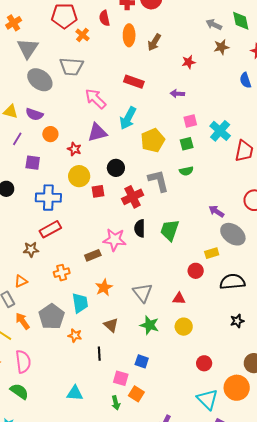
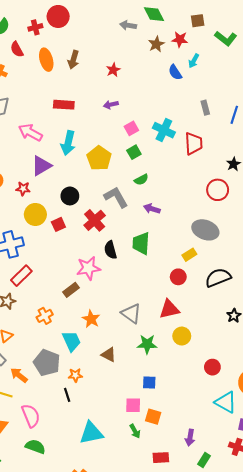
brown star: (221, 47) -> (156, 44), moved
purple arrow: (216, 211) -> (152, 209), moved
red triangle: (179, 298) -> (169, 309), size x1.5
black line: (99, 354) -> (67, 395), moved
cyan triangle: (75, 393) -> (91, 433), size x1.4

